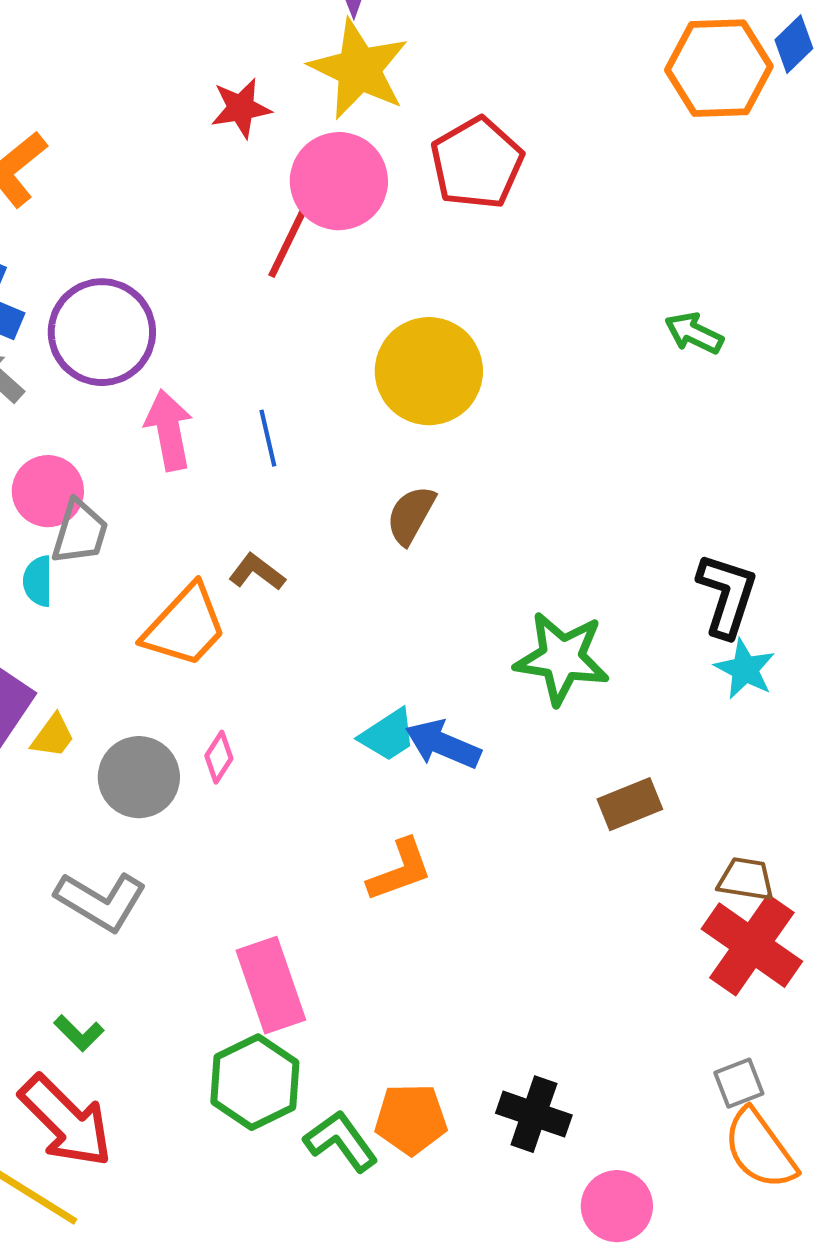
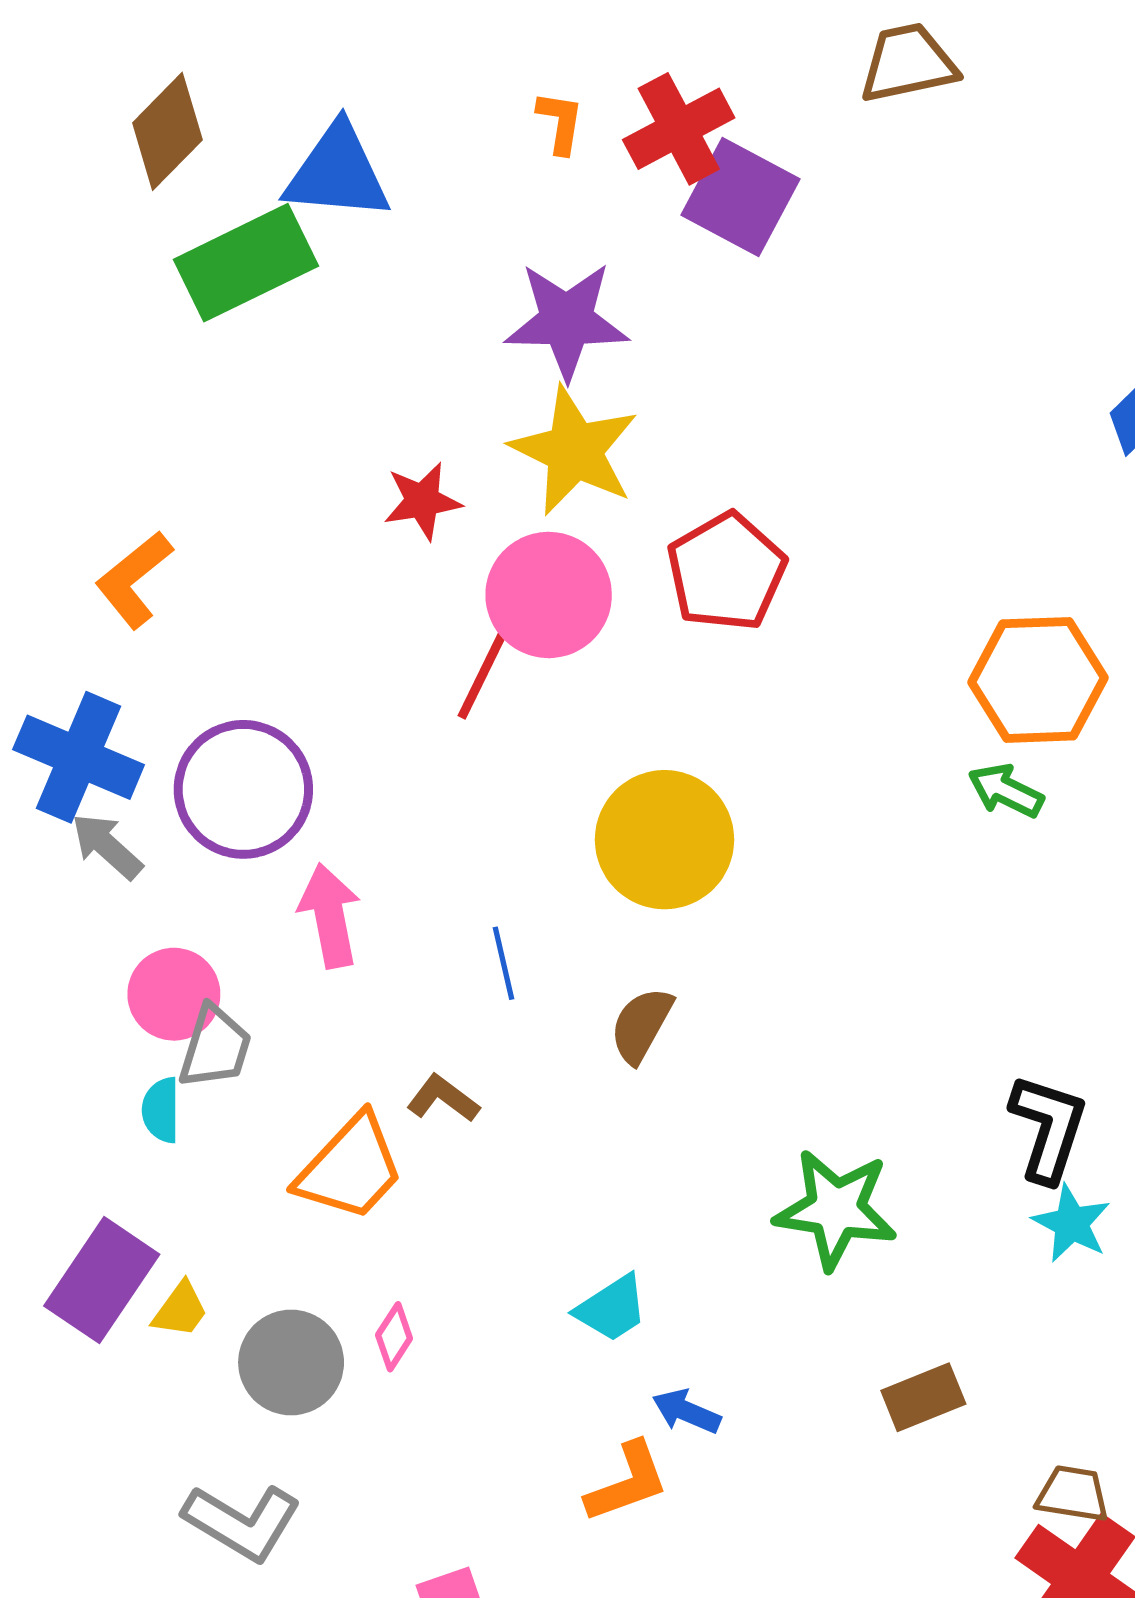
orange hexagon: (719, 68) -> (1038, 680), moved
blue line: (268, 438) -> (504, 963), moved
blue arrow: (443, 744) -> (686, 1411), moved, size x0.7

